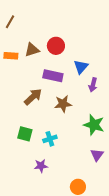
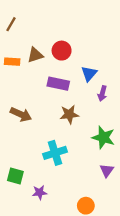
brown arrow: (33, 97) -> (21, 114), moved, turned 66
green square: (25, 134) -> (15, 176), moved
cyan cross: (50, 139) -> (55, 153), size x1.5
purple star: (41, 166) -> (40, 192), moved

